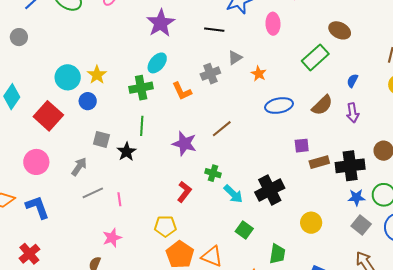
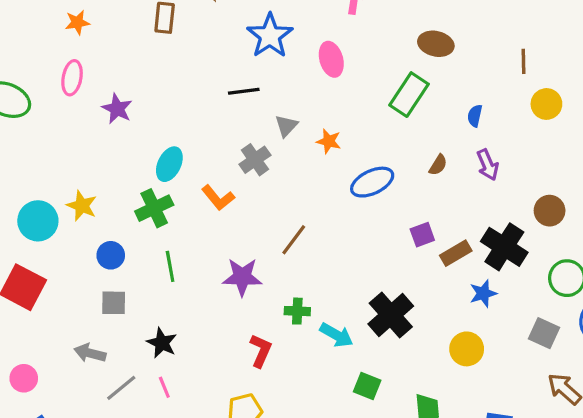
purple star: (161, 23) -> (117, 109), moved, size x0.7
blue circle: (88, 101) -> (111, 255), moved
brown semicircle: (322, 105) -> (438, 165), size x0.6
black star: (127, 152) -> (162, 343), moved
pink circle: (36, 162) -> (24, 378), moved, size x0.7
black cross: (350, 166) -> (504, 247), turned -36
gray arrow: (79, 167) -> (90, 353), turned -96
blue star: (356, 197) -> (483, 293), moved

